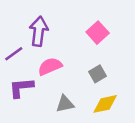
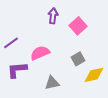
purple arrow: (39, 31) -> (53, 16), moved, size x0.7
yellow diamond: (105, 104) -> (94, 75), moved

